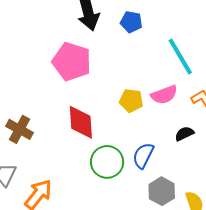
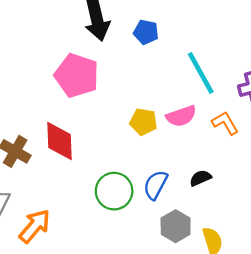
red diamond: (81, 122) -> (60, 141), moved
black semicircle: (184, 134) -> (200, 178), moved

